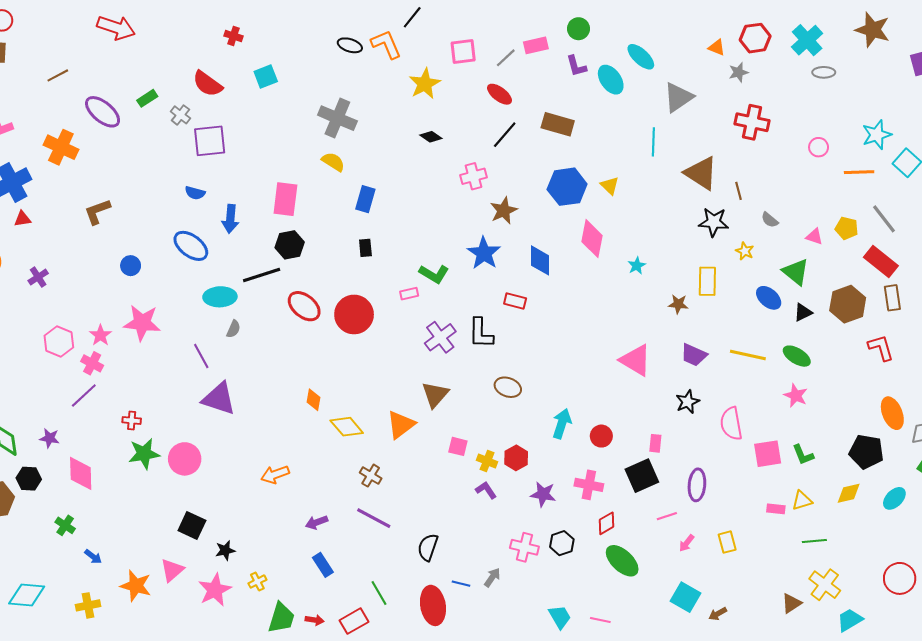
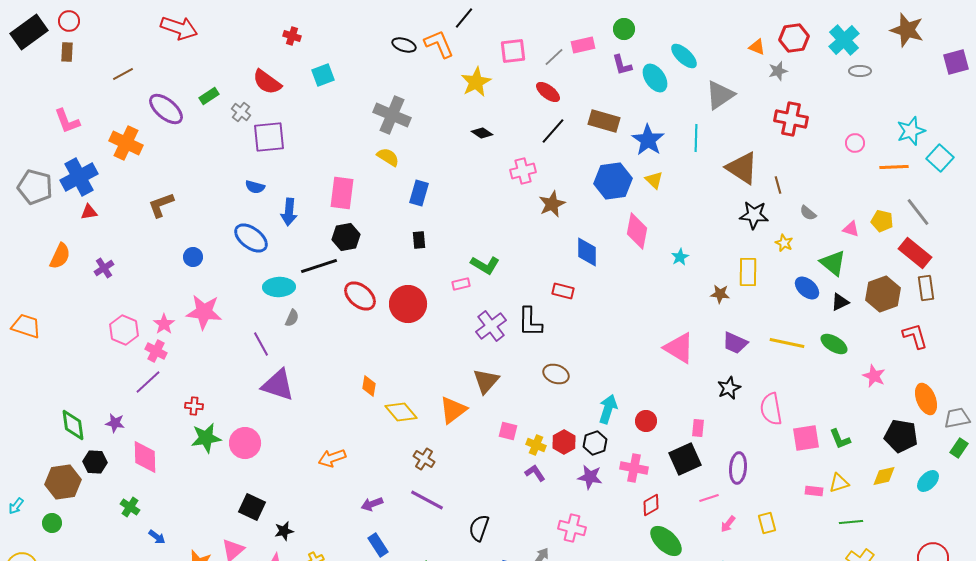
blue star: (484, 253) -> (648, 140), moved
pink star: (796, 396) -> (874, 376), moved
black hexagon: (562, 543) -> (595, 443), moved

